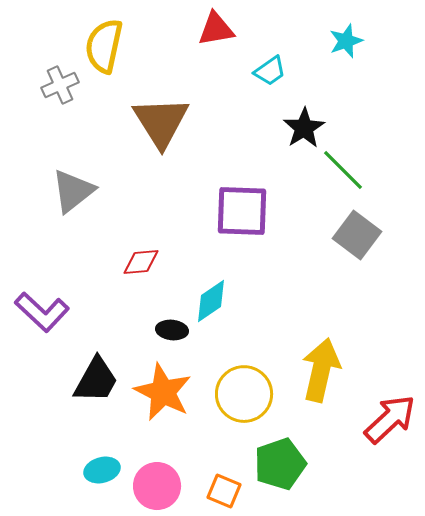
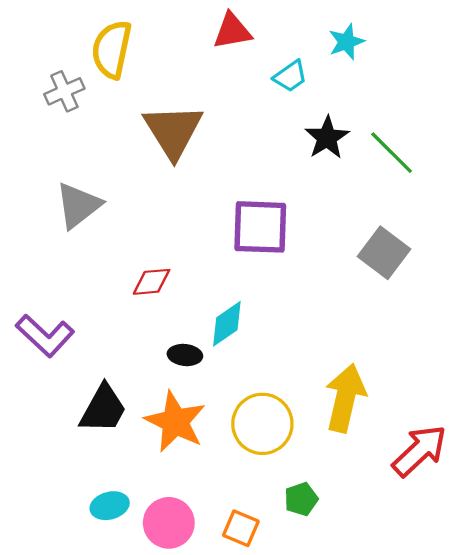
cyan star: (346, 41) -> (346, 42), moved
green line: (343, 170) -> (392, 153), moved
green pentagon: (280, 464) -> (301, 499), size x0.6

